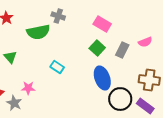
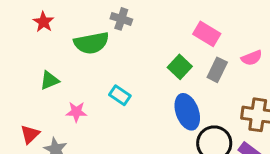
pink rectangle: (102, 24) -> (207, 34), moved
green triangle: (10, 57) -> (49, 80), turned 48
pink star: (28, 88) -> (76, 112), moved

